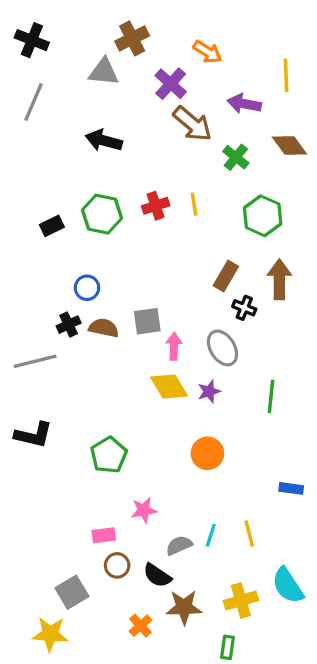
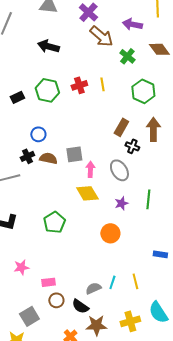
purple star: (209, 391) -> (121, 203), moved
green pentagon: (109, 455) -> (54, 222), moved
pink star: (144, 510) -> (21, 267), moved

